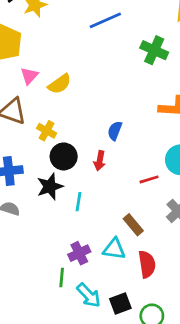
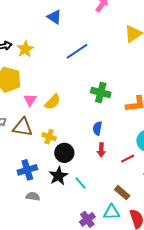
green cross: (154, 50) -> (101, 92), moved
red arrow: (100, 161) -> (101, 150), moved
cyan line: (79, 202) -> (80, 183), turned -40

